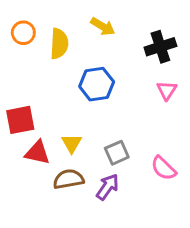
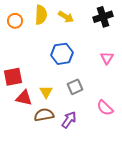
yellow semicircle: (59, 44) -> (41, 15), moved
black cross: (160, 47) -> (103, 17), moved
gray square: (117, 153) -> (75, 87), moved

